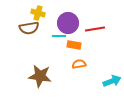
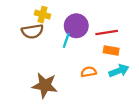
cyan line: (59, 36) -> (66, 40), turned -72
orange rectangle: (74, 45) -> (111, 51), moved
cyan arrow: (112, 81) -> (119, 71), moved

